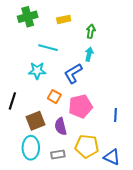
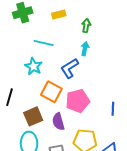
cyan star: (37, 71) -> (33, 66), turned 30
orange square: (54, 97) -> (51, 92), size x1.5

